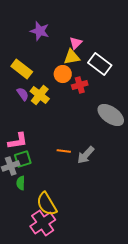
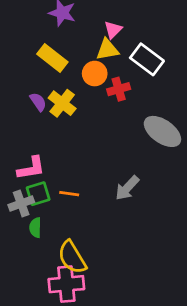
yellow rectangle: (22, 69) -> (52, 58), moved
orange line: (64, 151) -> (69, 194), moved
pink cross: (43, 223) -> (66, 284), turned 30

